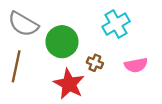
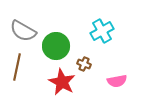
pink semicircle: (136, 65) -> (117, 81), moved

